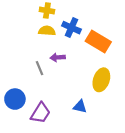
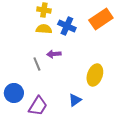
orange rectangle: (98, 41) -> (101, 19), moved, turned -65
blue triangle: (80, 107) -> (75, 100), turned -48

